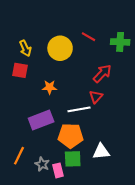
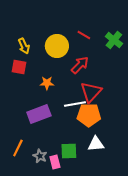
green cross: (120, 42) -> (114, 40), turned 36
red arrow: (102, 74) -> (80, 65), moved
red triangle: (96, 97) -> (91, 92), size x1.6
orange pentagon: (71, 136) -> (89, 115), moved

